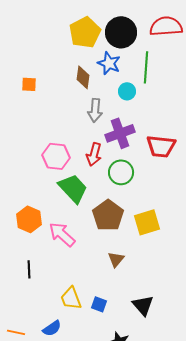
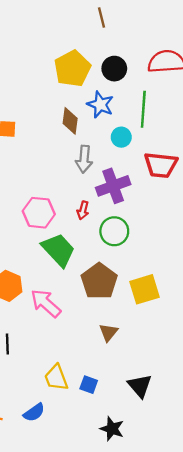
black circle: (121, 32) -> (114, 69), size x0.7
red trapezoid: (161, 146) -> (161, 165), moved
red arrow: (94, 154) -> (83, 210), size x0.7

